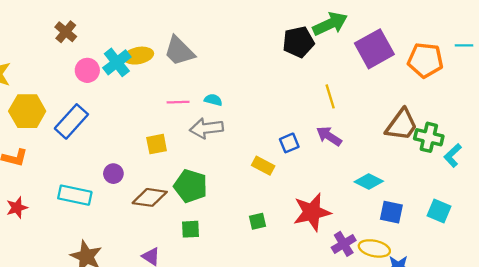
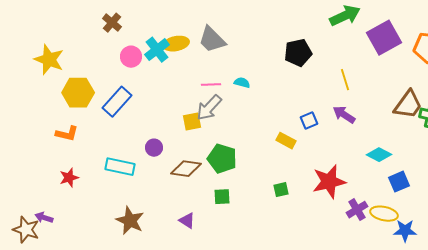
black pentagon: (298, 42) -> (298, 53), moved
gray arrow: (206, 128) -> (209, 108), moved, turned -40
blue square: (391, 212) -> (399, 182), turned -35

